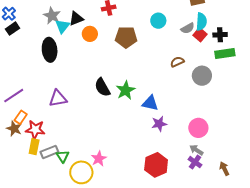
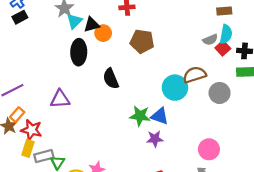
black triangle: (76, 19) -> (92, 25), moved
cyan circle: (158, 21) -> (175, 88), moved, size x1.5
black ellipse: (50, 50) -> (79, 52), moved
brown semicircle: (177, 62) -> (195, 75), size x1.5
black semicircle: (102, 87) -> (111, 79), moved
green star: (126, 90) -> (140, 116), moved, turned 30
purple star: (159, 124) -> (155, 139), moved

